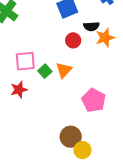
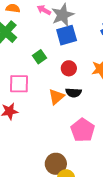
black semicircle: (91, 26) -> (74, 93), moved
green square: (45, 71) -> (39, 57), moved

